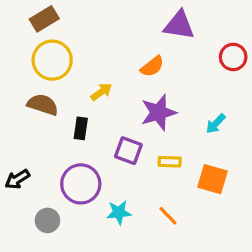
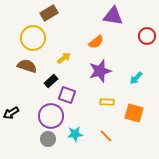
brown rectangle: (44, 19) -> (49, 13), moved
black rectangle: (81, 128) -> (51, 81), turned 40
purple square: (128, 151) -> (67, 95), moved
gray circle: (47, 220) -> (48, 139), moved

